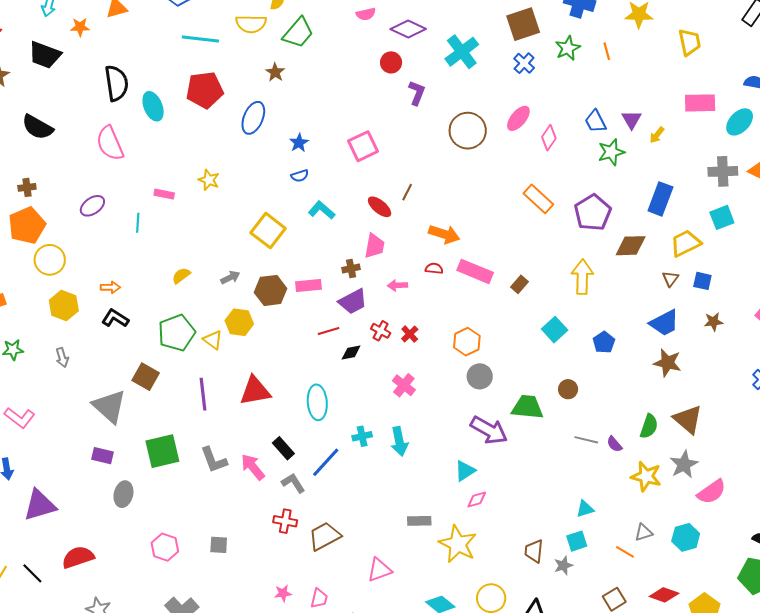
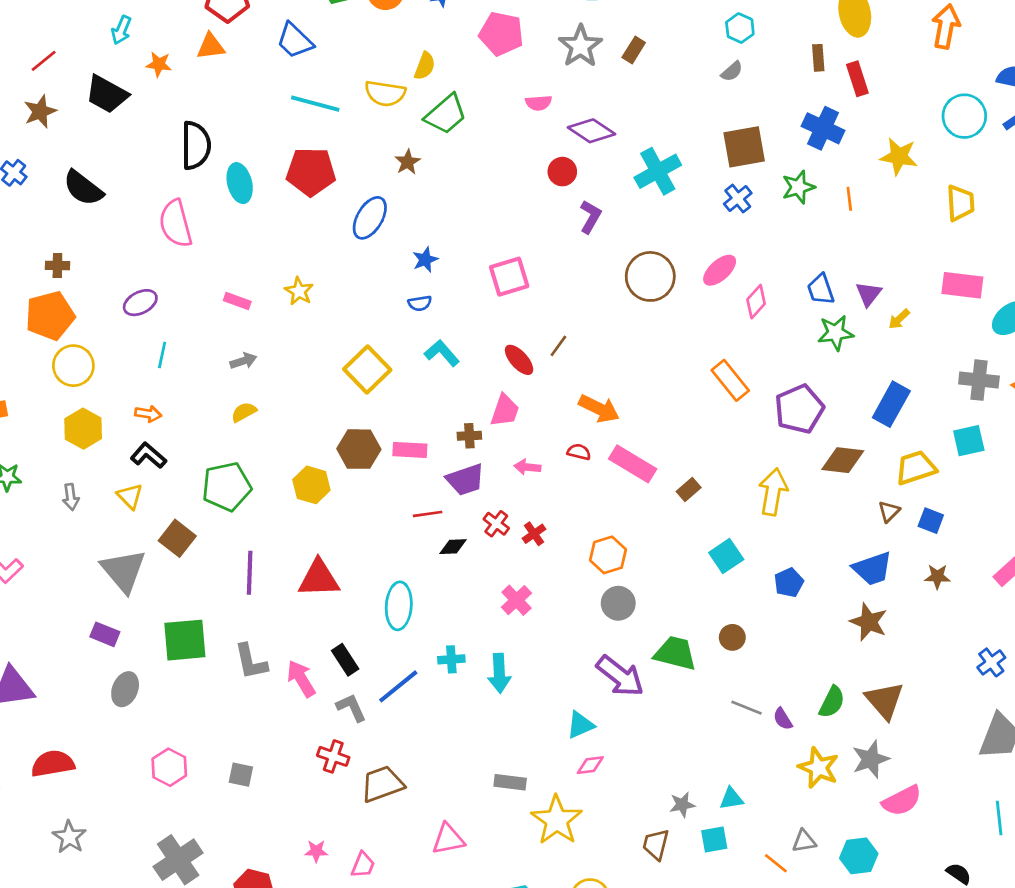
cyan line: (138, 223) -> (162, 355), moved
gray arrow: (230, 277) -> (243, 361), moved
yellow triangle: (213, 340) -> (130, 496), moved
gray star: (563, 565) -> (682, 805), moved

